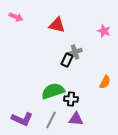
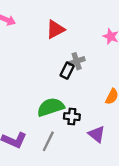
red triangle: (57, 25) -> (55, 29), turned -42
purple triangle: (76, 119) -> (97, 134), moved, turned 35

